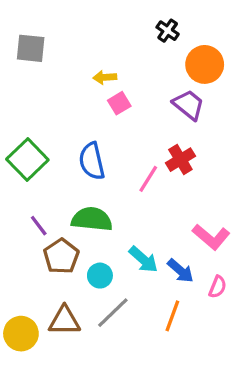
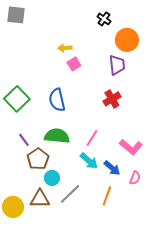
gray square: (31, 48) -> (16, 15), moved
purple trapezoid: (189, 105) -> (117, 65), turned 45
pink line: (148, 179) -> (92, 138), moved
cyan circle: (100, 276) -> (52, 178), moved

